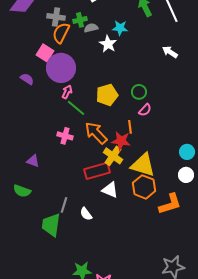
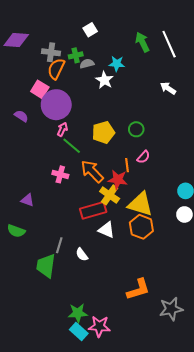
pink semicircle: (145, 110) -> (143, 157), moved
orange L-shape: (170, 204) -> (138, 289), moved

